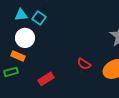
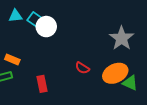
white circle: (25, 38) -> (46, 27), moved
red rectangle: (46, 79) -> (42, 84), turned -70

